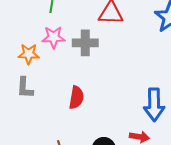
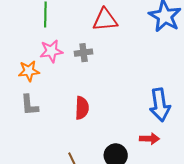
gray cross: (85, 43) -> (84, 53), size x0.7

